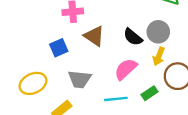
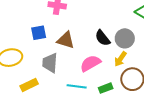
brown triangle: (94, 36) -> (66, 40), moved, turned -30
gray trapezoid: (80, 79) -> (50, 63), turned 75

